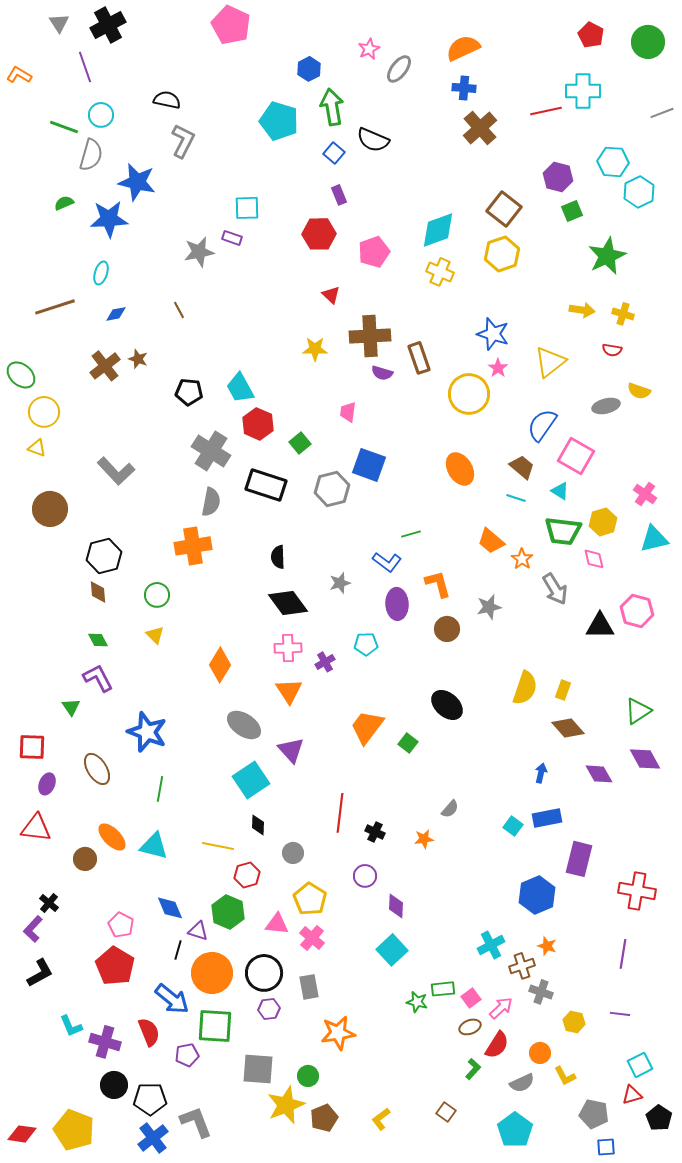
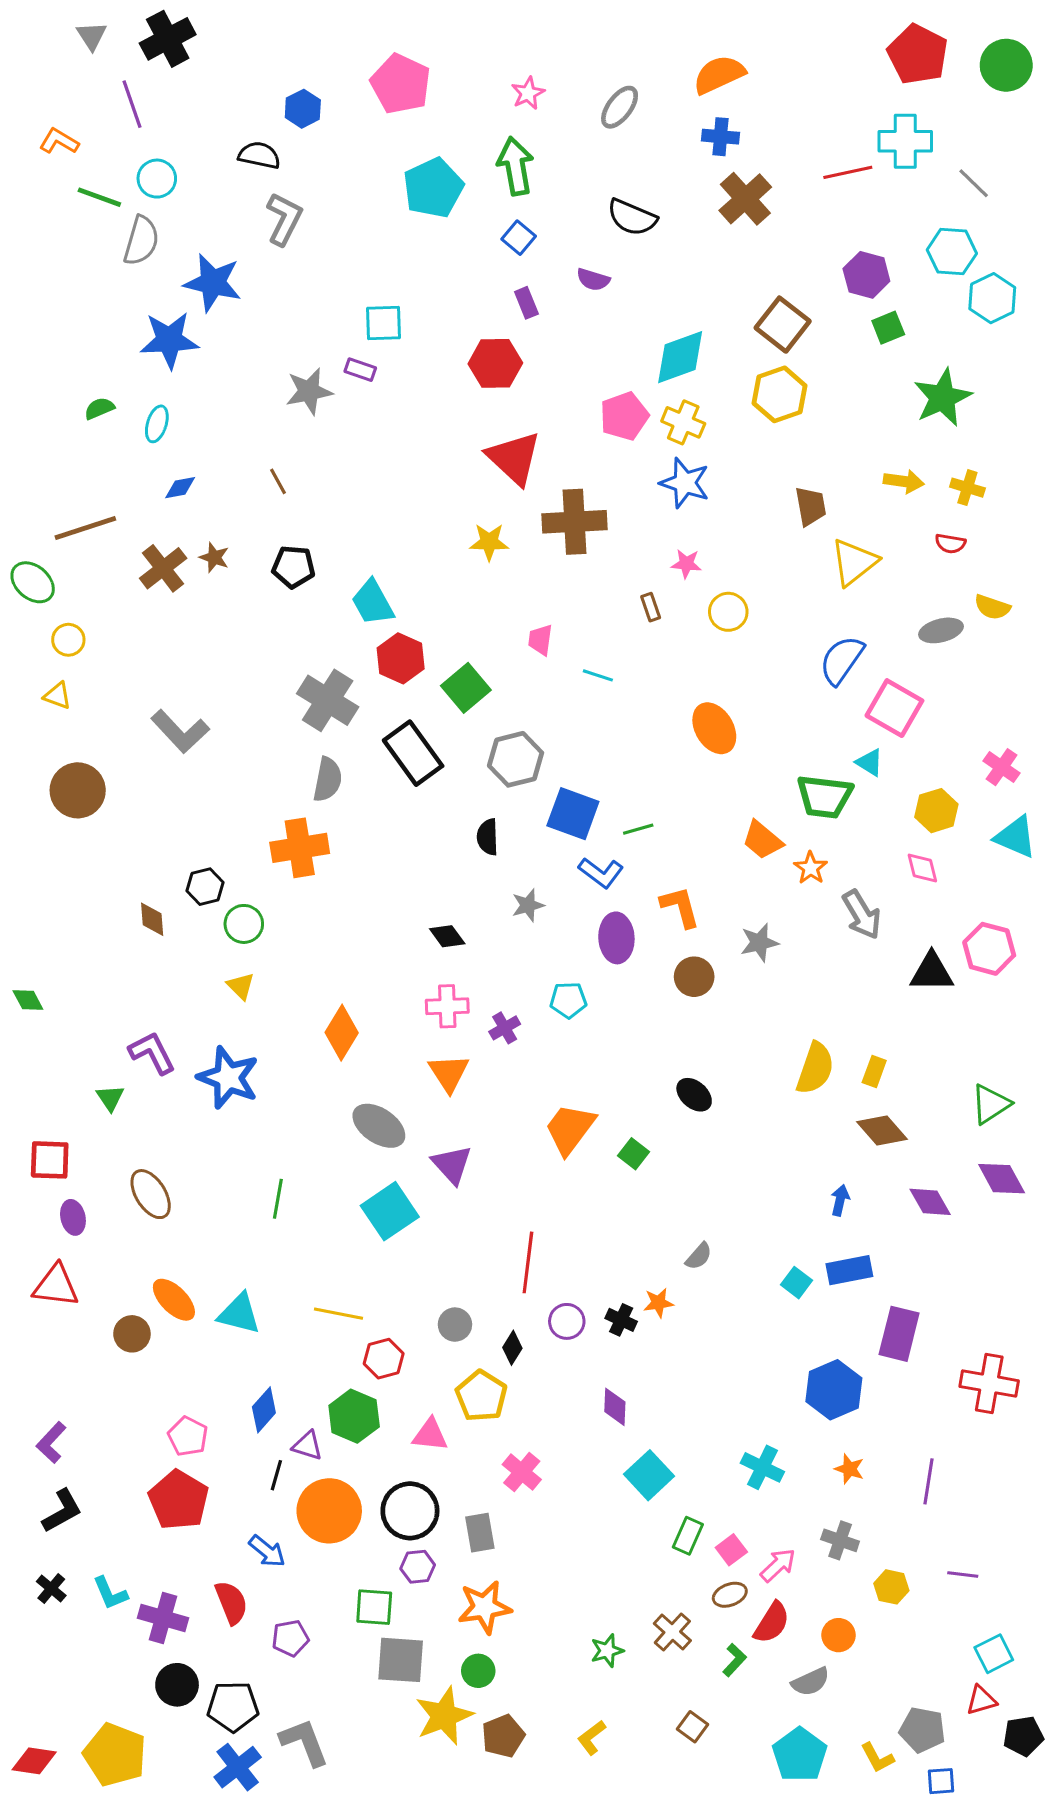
pink pentagon: (231, 25) -> (401, 84), moved
red pentagon: (591, 35) -> (918, 54), size x1.5
pink star: (369, 49) -> (528, 93), moved
blue hexagon: (309, 69) -> (303, 109), moved
orange L-shape: (19, 75) -> (59, 141), moved
gray line: (662, 113) -> (974, 183), moved, turned 65
cyan pentagon: (279, 121) -> (433, 188), turned 30
black semicircle: (373, 140) -> (632, 217), moved
green semicircle: (64, 203) -> (99, 408), moved
pink pentagon: (374, 252) -> (624, 416), moved
red triangle: (331, 295) -> (514, 458), size x2.0
brown line: (55, 307) -> (85, 528), moved
blue star: (493, 334) -> (685, 483), moved
brown rectangle: (419, 358) -> (651, 607), moved, size x0.6
pink star: (498, 368) -> (686, 564), moved, turned -30
purple semicircle: (382, 373) -> (593, 280), moved
black pentagon: (189, 392) -> (293, 567), moved
yellow circle: (469, 394) -> (728, 612), size x0.6
yellow circle: (44, 412) -> (68, 640), size x0.7
green square: (300, 443) -> (466, 688), size x1.4
blue square: (369, 465) -> (573, 814), moved
brown trapezoid: (522, 467) -> (811, 506), moved, turned 40
black rectangle: (266, 485) -> (413, 753), turned 36
cyan line: (516, 498) -> (598, 675), moved
green trapezoid: (563, 531) -> (825, 797), moved
cyan triangle: (654, 539) -> (1016, 837), turned 36
black hexagon: (104, 556) -> (205, 887), moved, size x0.7
black semicircle: (278, 557) -> (488, 837), moved
black diamond: (288, 603) -> (447, 936), size x0.6
green diamond: (98, 640) -> (28, 1000), moved
black ellipse: (447, 705) -> (694, 1095), size x0.7
blue star: (147, 732) -> (228, 1078), moved
purple ellipse: (47, 784) -> (73, 1217), turned -35
green line: (160, 789) -> (278, 1199), moved
black diamond: (258, 825) -> (512, 1348), moved, turned 30
black cross: (375, 832) -> (621, 1320), moved
purple circle: (365, 876) -> (567, 1321), moved
black cross: (49, 903) -> (51, 1589), moved
blue diamond: (170, 908) -> (264, 1410), turned 64
pink cross: (312, 938) -> (522, 1472), moved
cyan cross: (491, 945) -> (762, 1467), turned -36
cyan square: (392, 950) -> (649, 1475), moved
purple line: (623, 954) -> (929, 1481), moved
brown cross: (522, 966) -> (672, 1632), moved, turned -30
green rectangle: (443, 989) -> (688, 1536), turned -60
blue arrow: (172, 999) -> (267, 1551), size x0.7
green star: (417, 1002) -> (607, 1651), moved, turned -30
green square: (215, 1026) -> (374, 1607), moved, size x0.7
orange star: (338, 1033) -> (484, 1607), moved
yellow L-shape: (565, 1076) -> (877, 1758), moved
black pentagon: (659, 1118) -> (1023, 1736), turned 30

